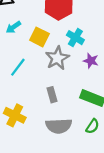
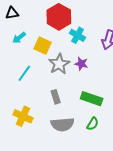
cyan cross: (75, 38) -> (77, 35), moved
purple star: (91, 61) -> (81, 64), moved

